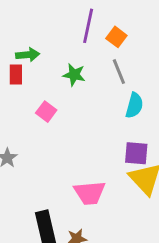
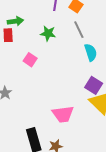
cyan semicircle: (134, 105) -> (91, 52), turned -30
purple square: (136, 153) -> (94, 85), turned 30

